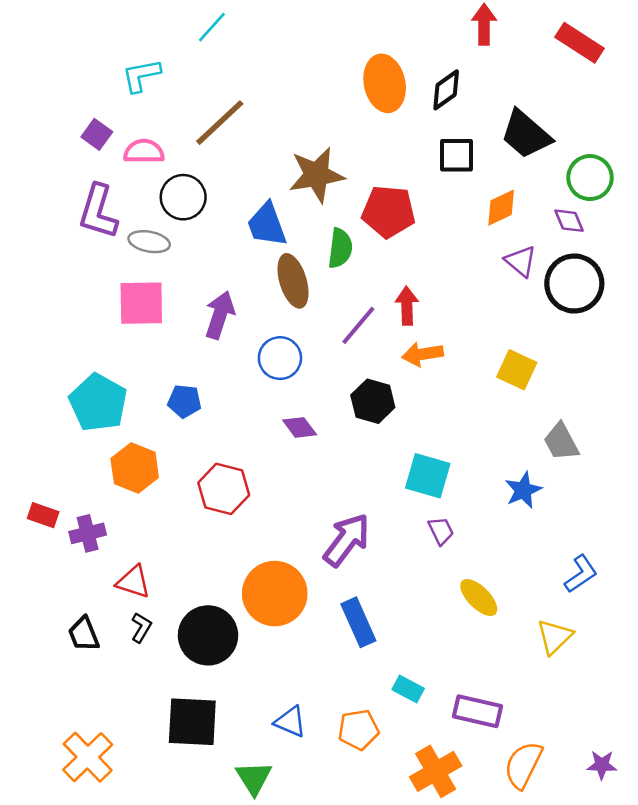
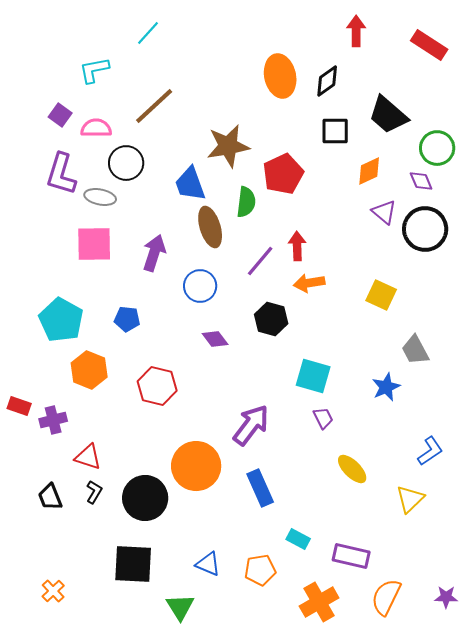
red pentagon: (389, 212) -> (283, 174), turned -30
orange cross: (88, 757) -> (53, 591), size x0.6

